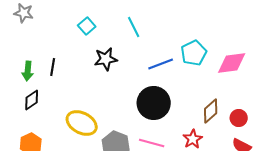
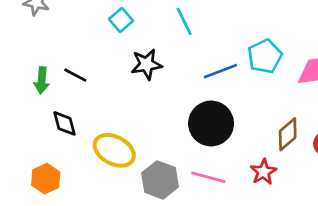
black line: (53, 67) -> (75, 75), turned -72
black diamond: (32, 100) -> (65, 123), moved, turned -70

